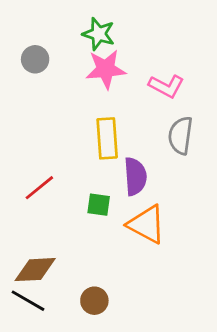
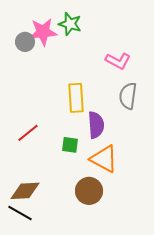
pink star: (106, 69) -> (43, 32), moved
brown circle: (94, 301) -> (89, 191), moved, size x1.4

